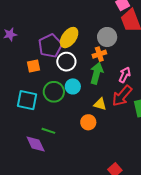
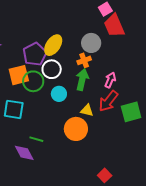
orange square: (33, 66) -> (19, 75), size x1.5
green circle: (54, 92) -> (33, 81), moved
orange circle: (88, 122) -> (76, 129), size x1.5

